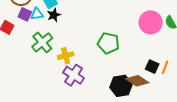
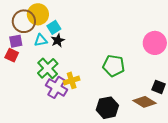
purple square: (25, 14) -> (16, 41), moved, turned -32
purple cross: (74, 75) -> (57, 87), moved
black hexagon: (121, 86) -> (107, 108), moved

